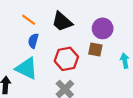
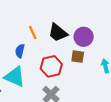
orange line: (29, 20) -> (33, 32), moved, turned 32
black trapezoid: (62, 22) -> (58, 33), moved

